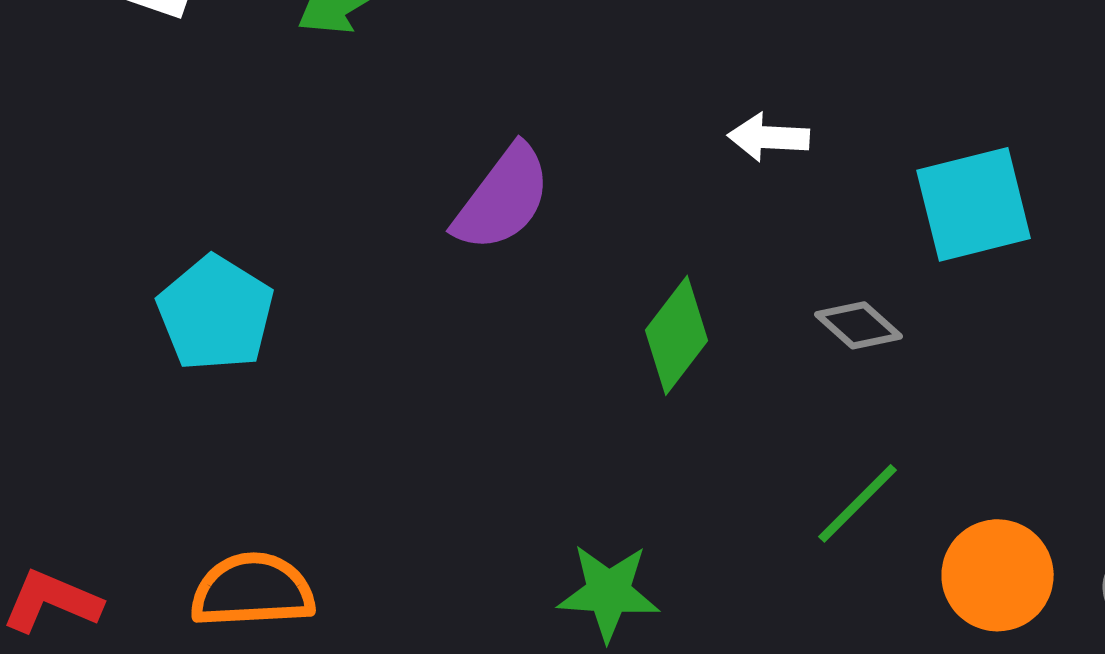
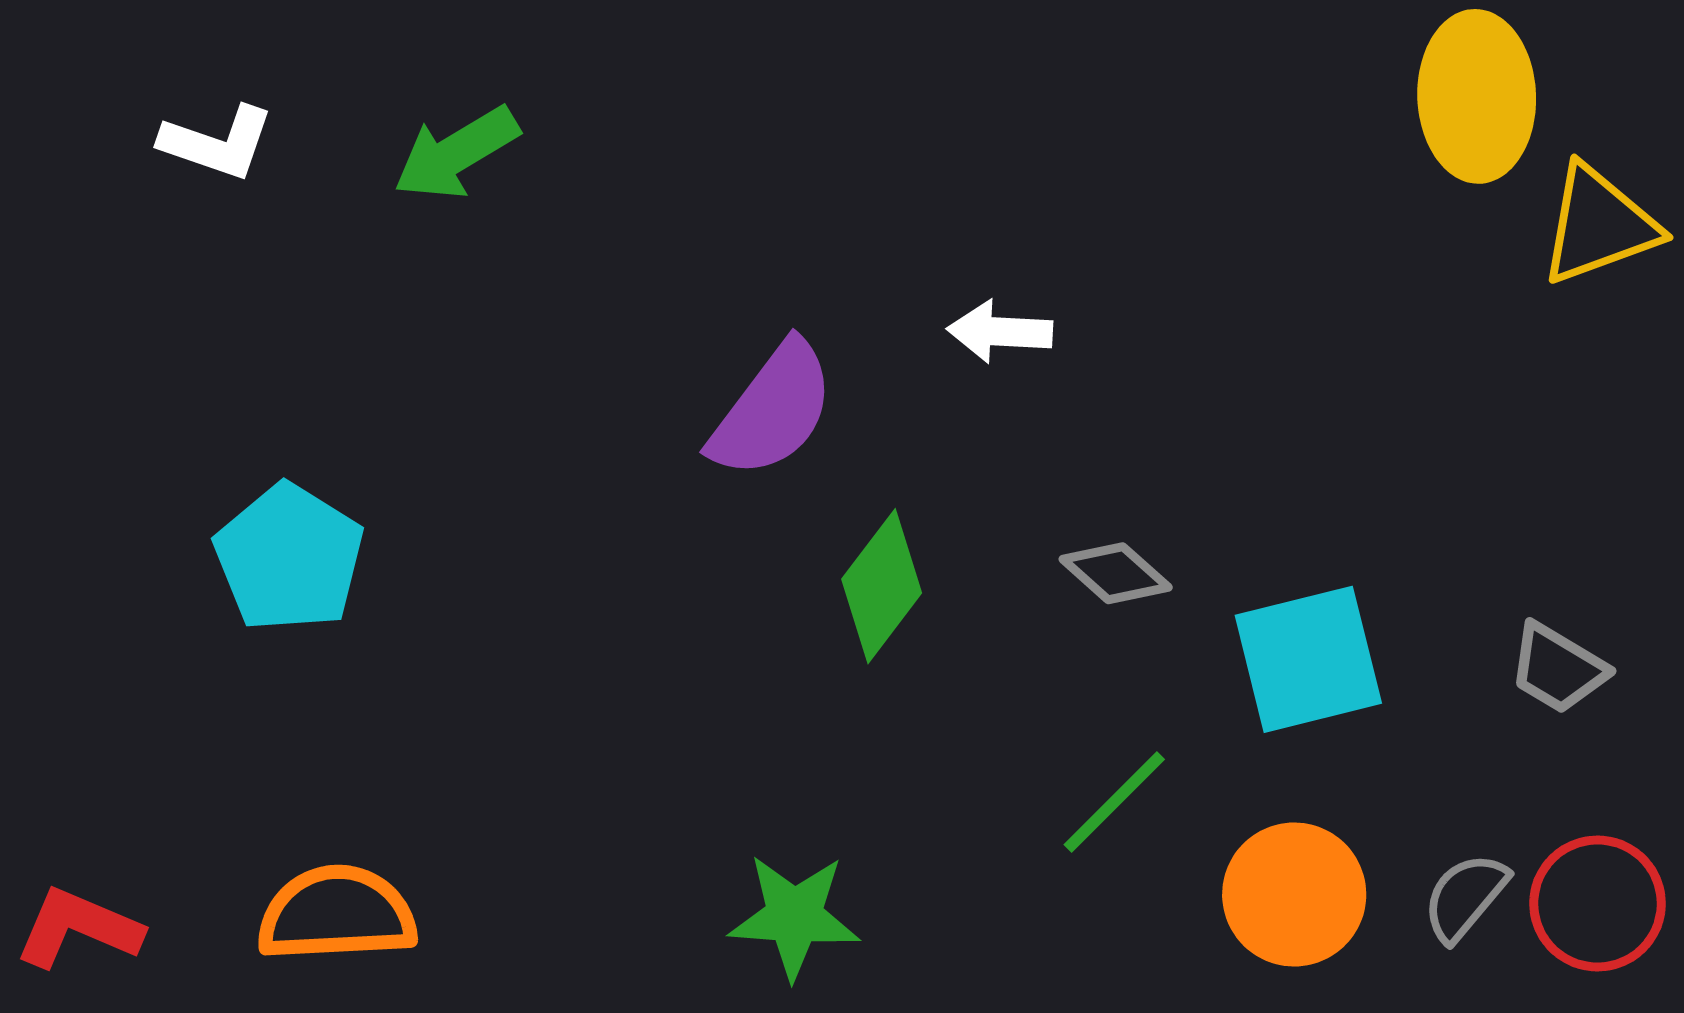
purple semicircle: (503, 198) -> (772, 410), moved
cyan square: (974, 204) -> (1308, 659), moved

